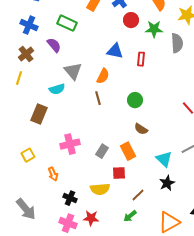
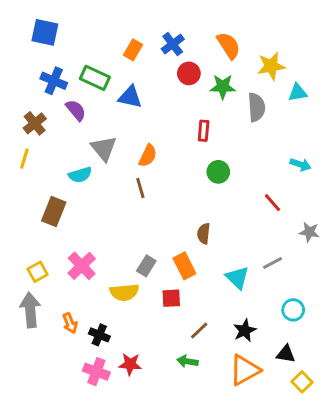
blue cross: (29, 25) -> (54, 81), moved
blue triangle: (115, 51) -> (130, 97), moved
green circle: (135, 100) -> (218, 172), moved
brown semicircle: (141, 129) -> (204, 234), turned 64
pink cross: (70, 144) -> (82, 266), moved, turned -30
orange arrow: (53, 174) -> (70, 323), moved
black star: (167, 183) -> (245, 330), moved
yellow semicircle: (100, 189) -> (124, 292), moved
gray arrow: (26, 209) -> (30, 310), moved, turned -145
green arrow: (130, 216) -> (187, 361), turned 48

